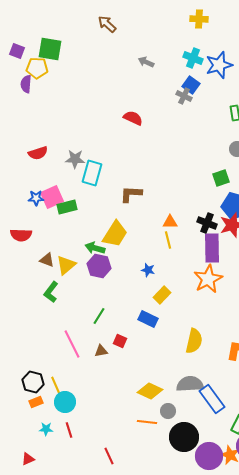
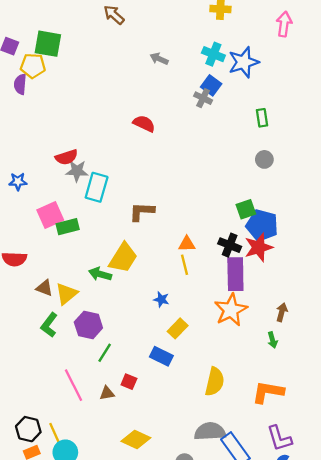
red semicircle: (38, 153) -> (66, 157), moved
green square: (221, 178) -> (246, 209), moved
blue star: (36, 198) -> (18, 181), moved
purple hexagon: (99, 266) -> (88, 325), moved
yellow diamond: (150, 391) -> (136, 440), moved

